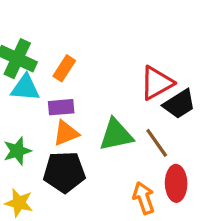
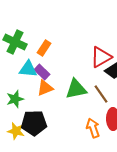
cyan triangle: (25, 88) -> (28, 69), moved
purple rectangle: (61, 107) -> (42, 72), turned 49
black pentagon: (64, 172) -> (34, 123), moved

